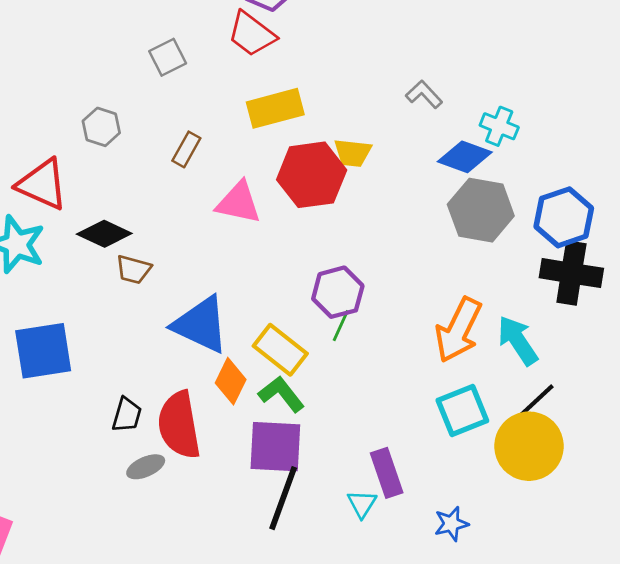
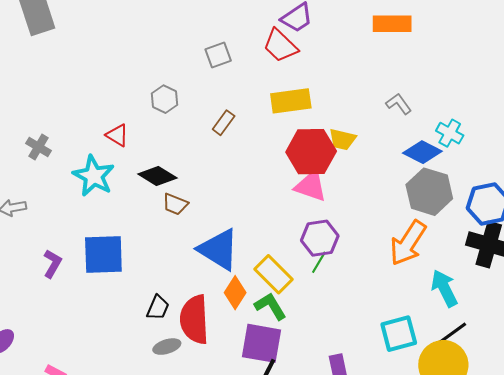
red triangle: (42, 184) -> (117, 135), size x0.6
pink triangle: (239, 203) -> (311, 186), moved
orange arrow: (458, 330) -> (408, 243), moved

